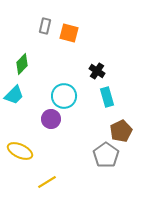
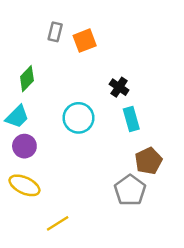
orange square: (69, 33) -> (85, 41), turned -36
purple circle: (51, 119) -> (24, 146), moved

